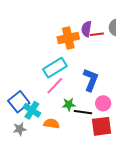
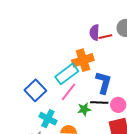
orange cross: (68, 38) -> (83, 60), moved
blue square: (19, 102) -> (35, 90), moved
black line: (83, 112) -> (99, 103), moved

